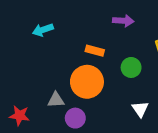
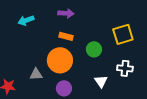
purple arrow: (123, 21) -> (66, 13), moved
purple circle: (75, 118) -> (64, 88), moved

